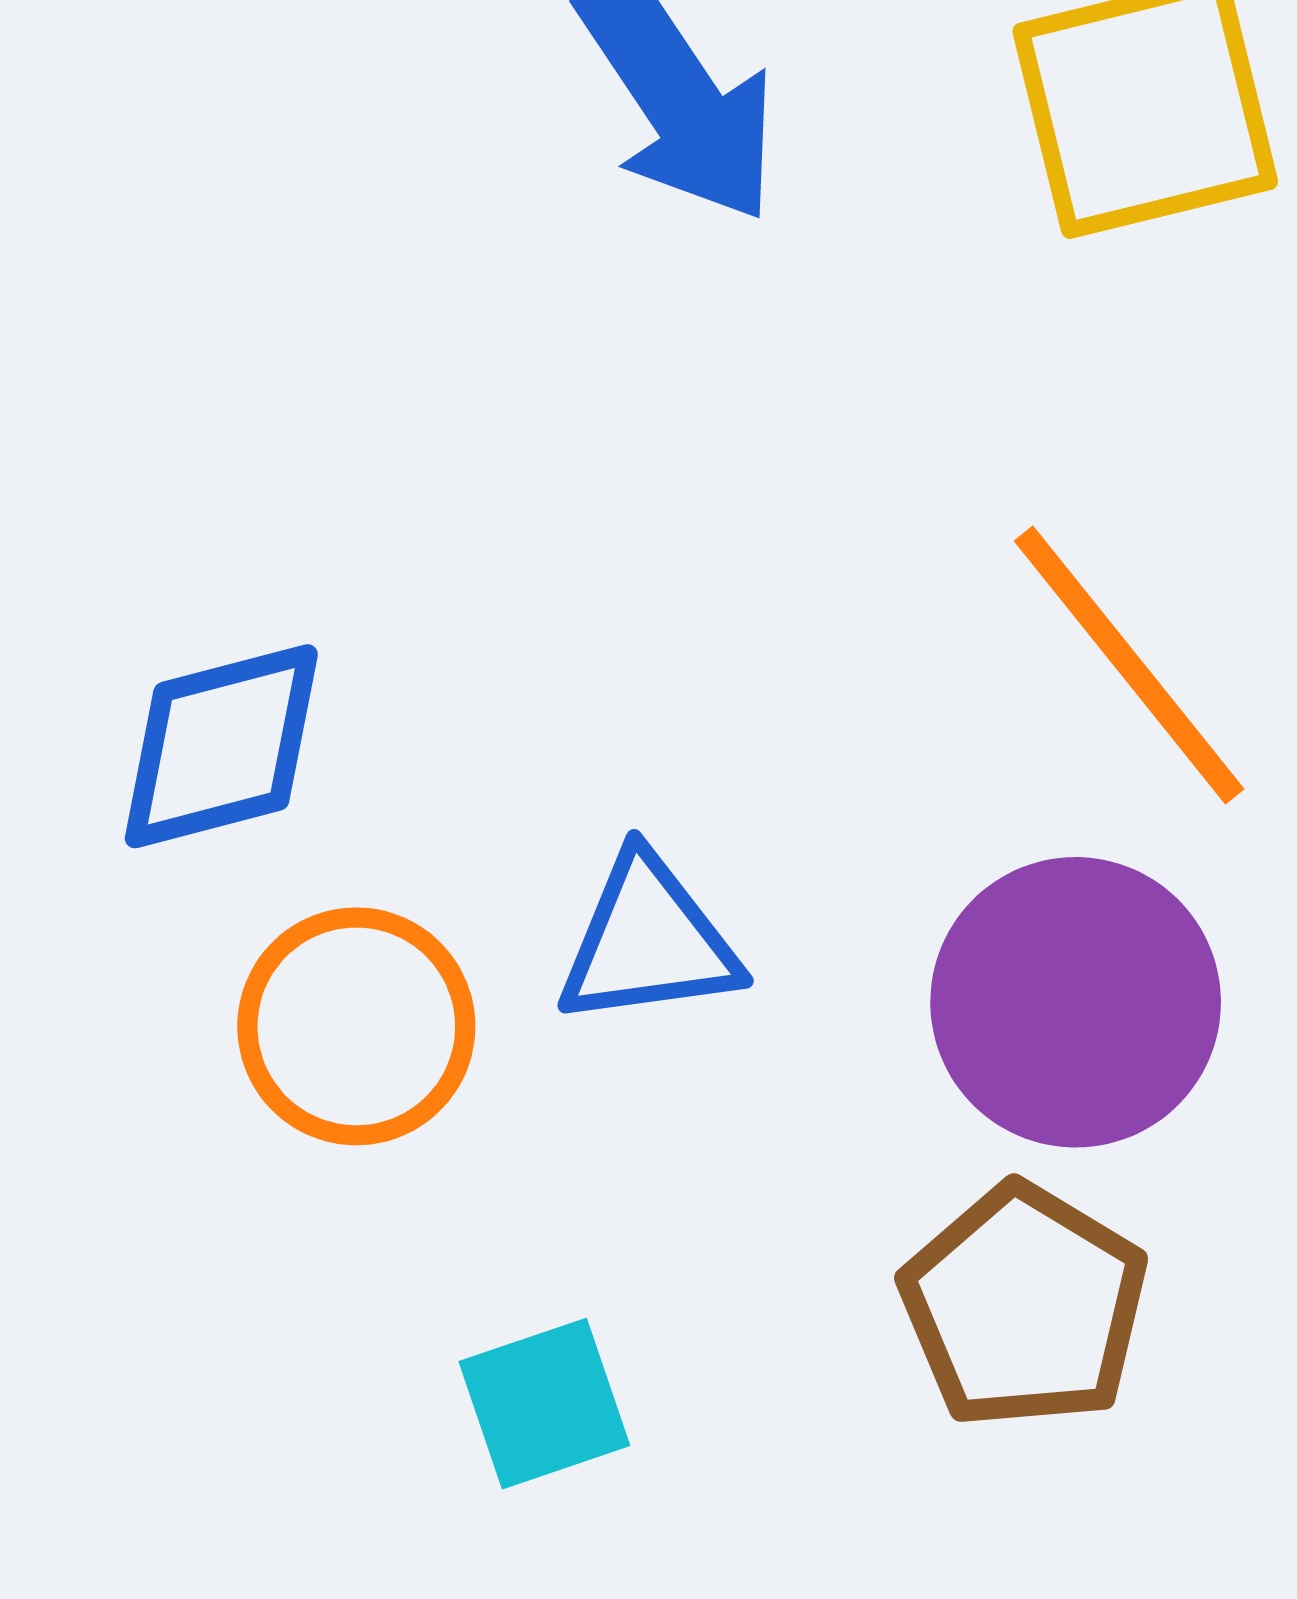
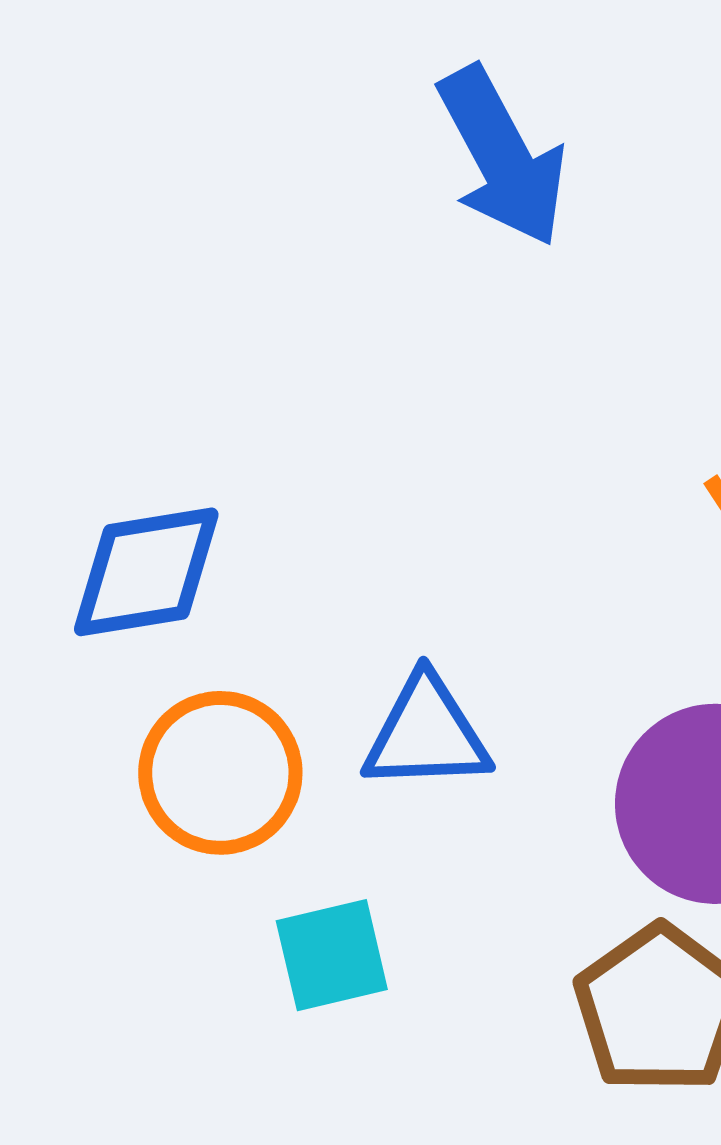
cyan square: (544, 1404) -> (332, 955), moved

